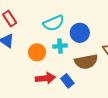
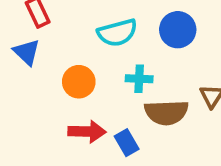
blue circle: (80, 33) -> (178, 30), moved
cyan cross: (60, 46) -> (139, 79), moved

